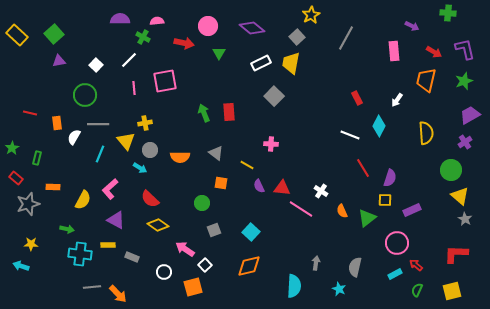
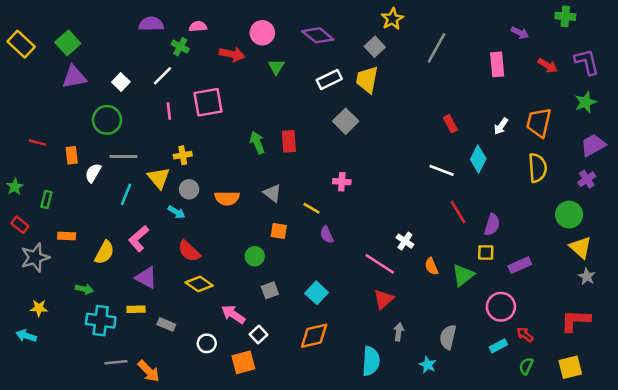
purple triangle: (59, 61) -> (74, 77), size x1.5
orange trapezoid: (426, 80) -> (539, 122), moved
red triangle: (282, 188) -> (383, 299), moved, turned -48

